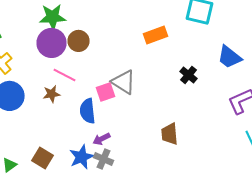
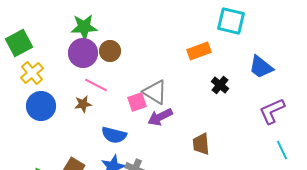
orange rectangle: (156, 35) -> (199, 51), moved
blue semicircle: (88, 111) -> (114, 135), moved, turned -70
purple arrow: (102, 139) -> (160, 117), moved, size x1.4

